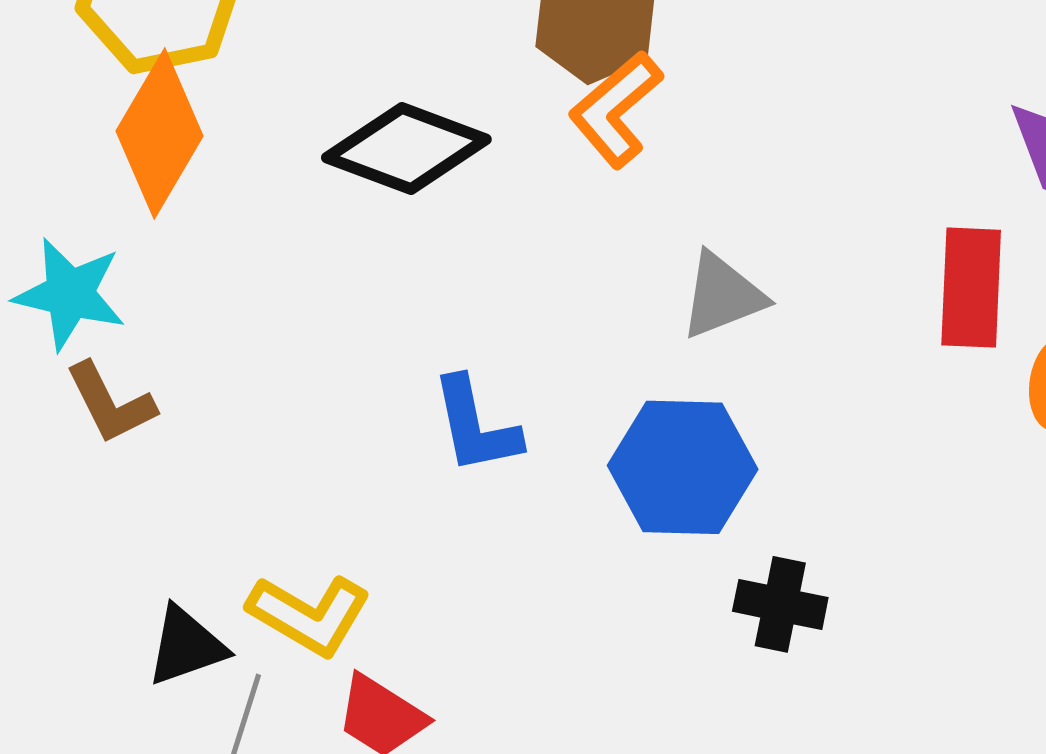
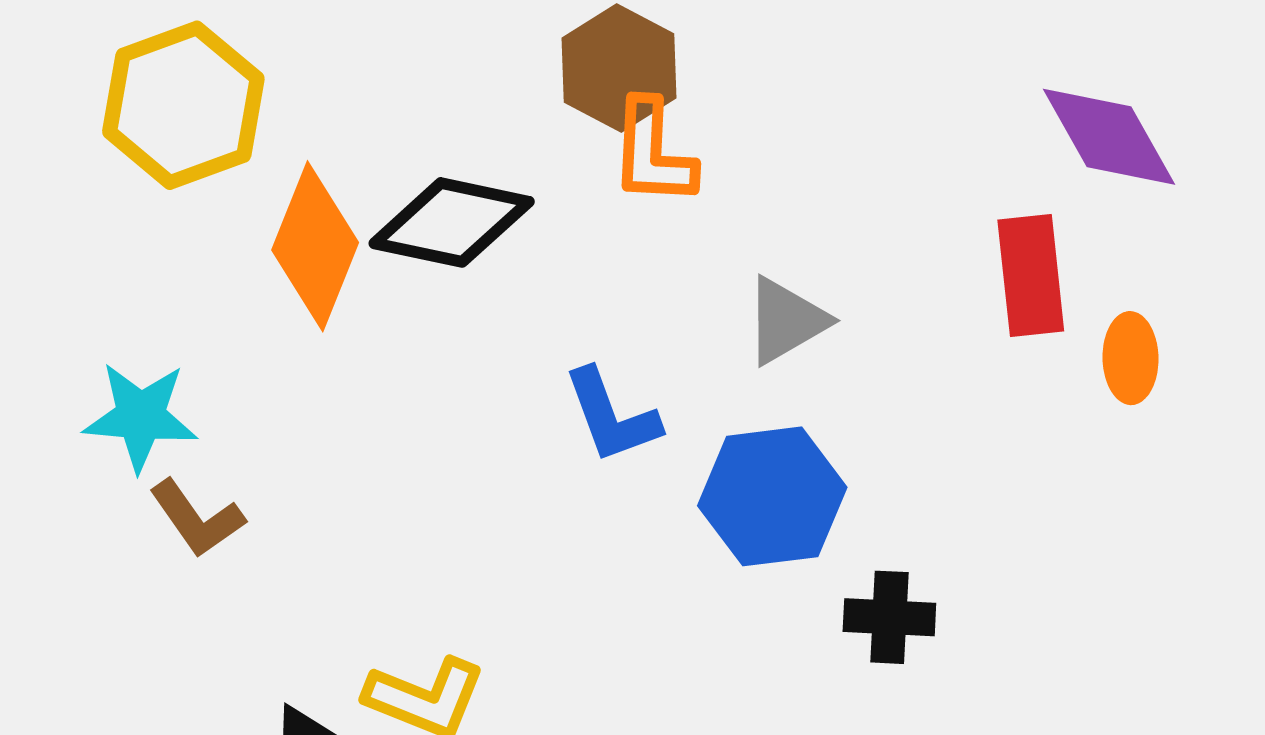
orange L-shape: (616, 109) -> (653, 153), turned -38
orange diamond: (159, 134) -> (315, 246), moved
blue L-shape: (476, 426) -> (612, 416), moved

